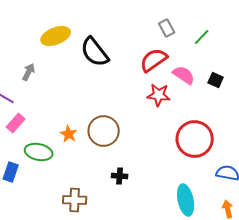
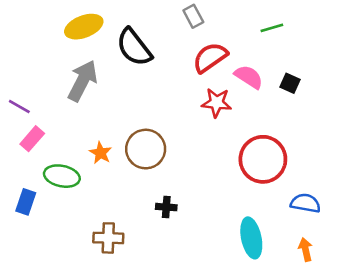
gray rectangle: (167, 28) -> (193, 16), moved
green line: (202, 37) -> (272, 28), turned 30
gray arrow: (29, 72) -> (82, 81), moved, size x1.8

